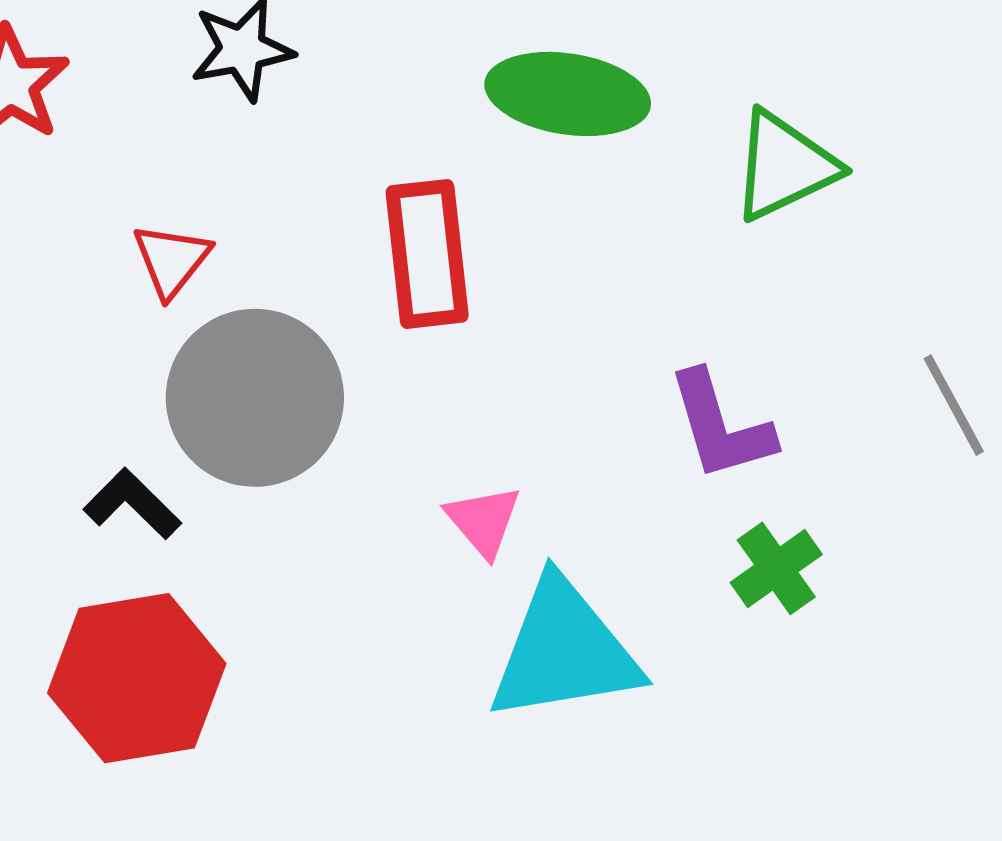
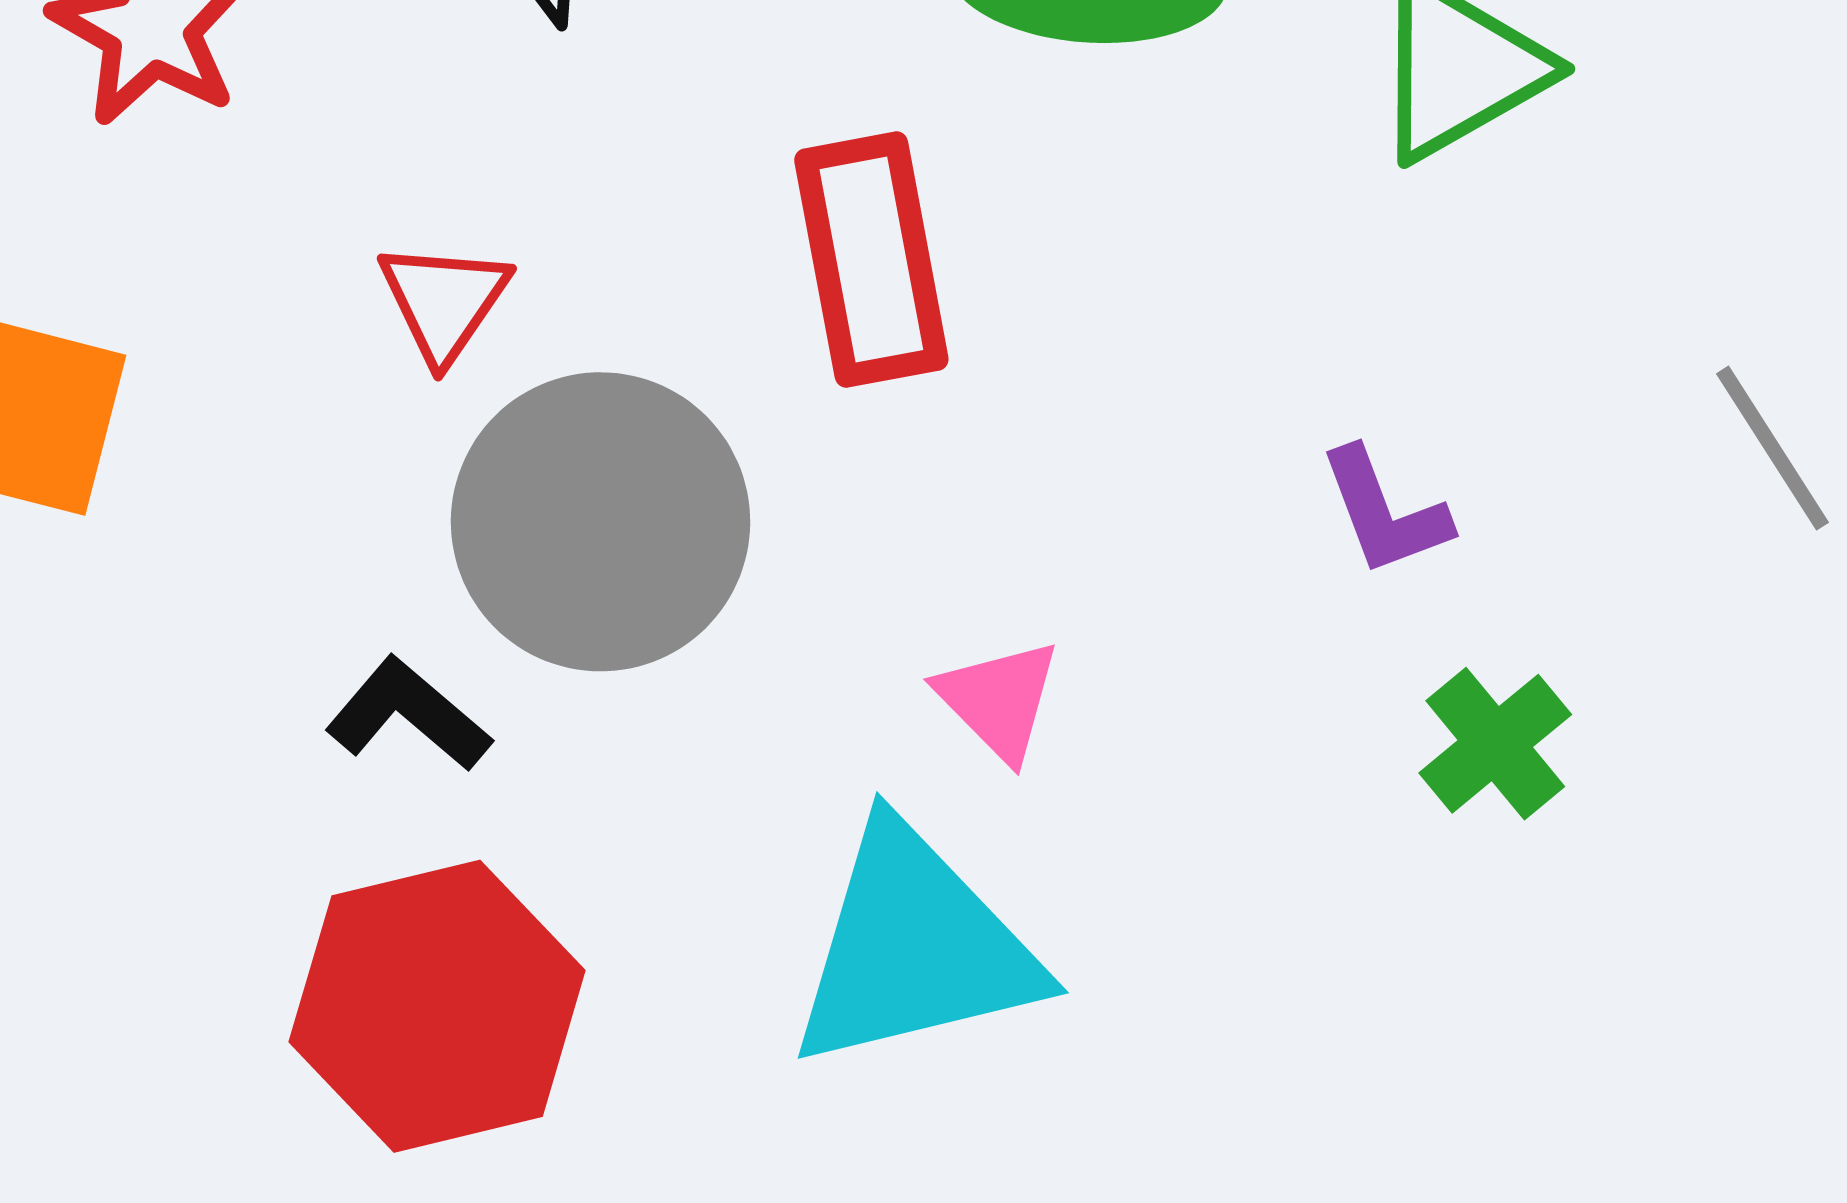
purple L-shape: (721, 426) -> (1384, 512), size x0.7
cyan triangle: (564, 651) -> (915, 948), moved

